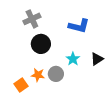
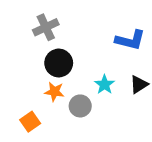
blue L-shape: (79, 26) -> (130, 40), moved
orange star: (38, 75) -> (54, 92), moved

